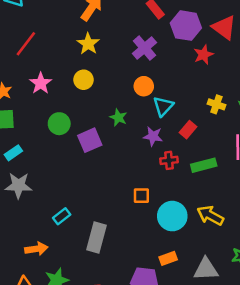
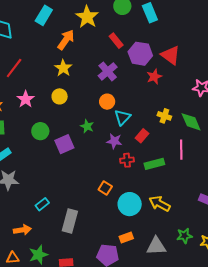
orange square: (141, 196) -> (105, 188), turned 32

